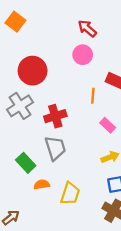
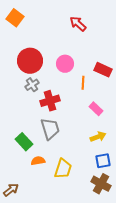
pink circle: (83, 55) -> (65, 64), moved
gray cross: (20, 106) -> (32, 85), moved, size x0.6

